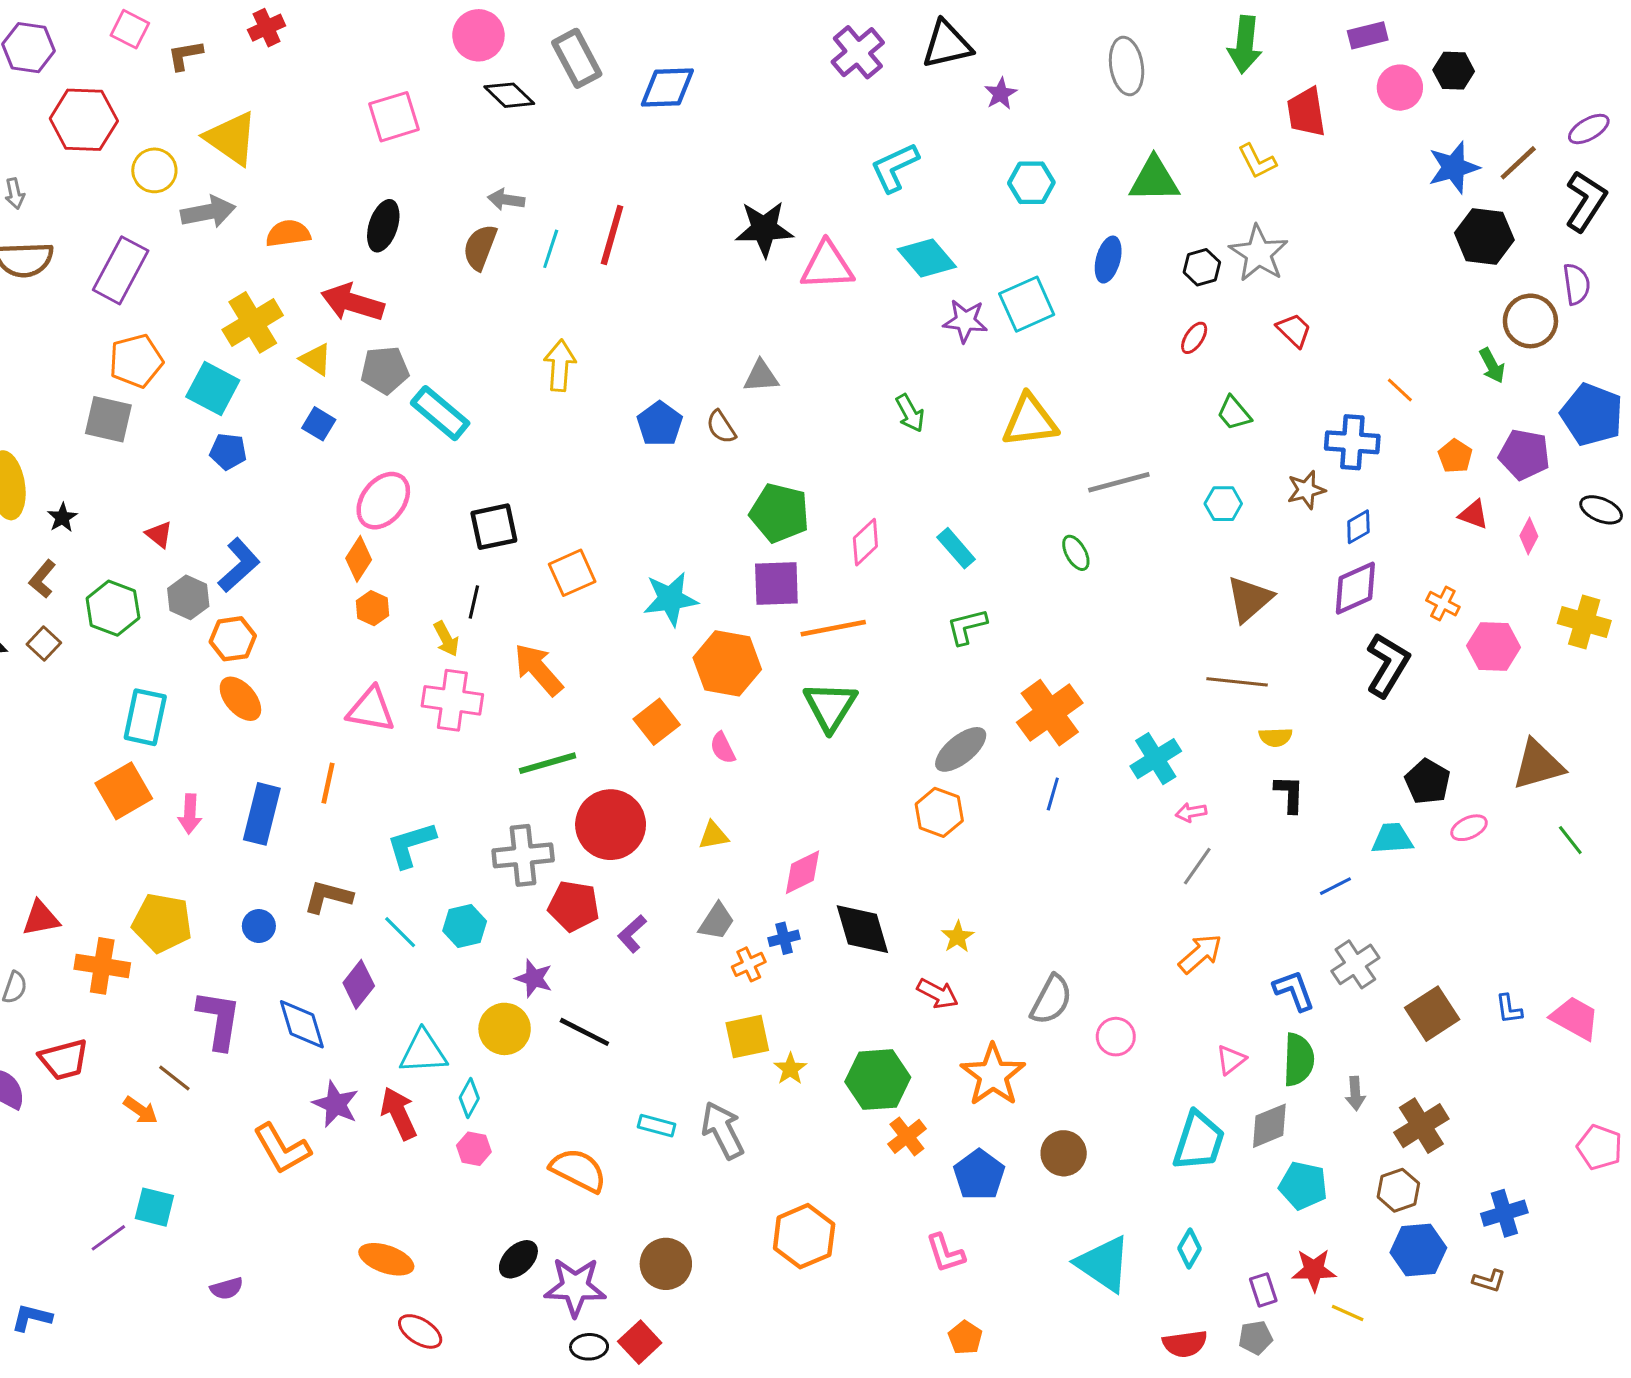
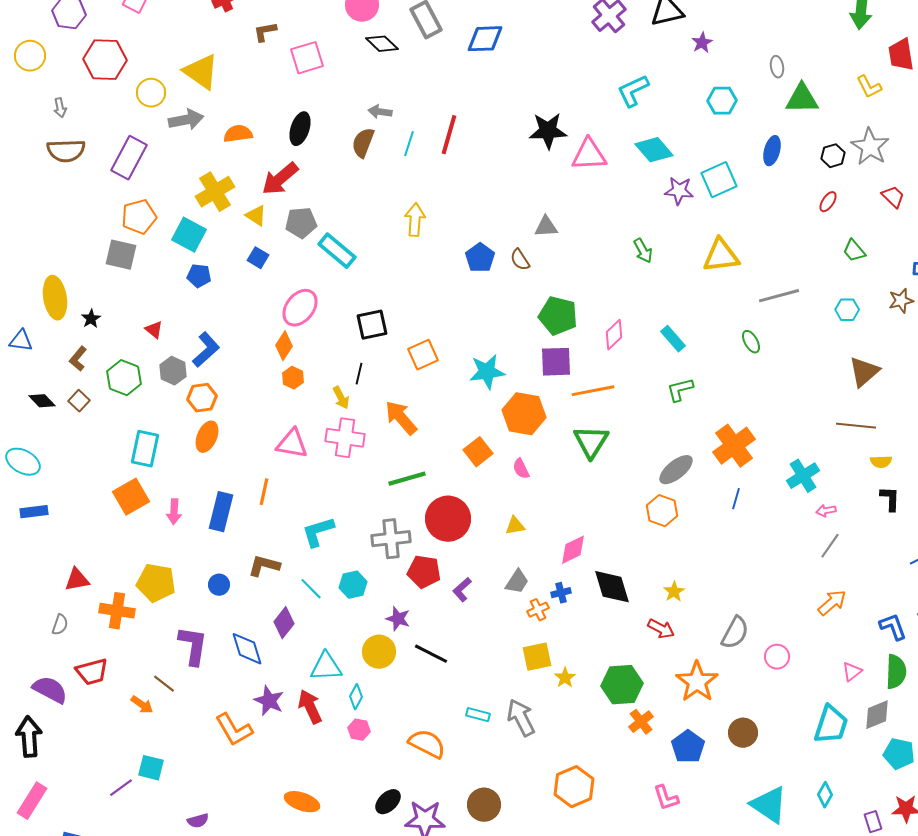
brown L-shape: (185, 55) -> (265, 32), moved
gray ellipse: (1127, 66) -> (777, 67), moved, size x0.6
red arrow: (353, 303) -> (280, 179), turned -57
orange ellipse: (240, 699) -> (207, 437), turned 64

